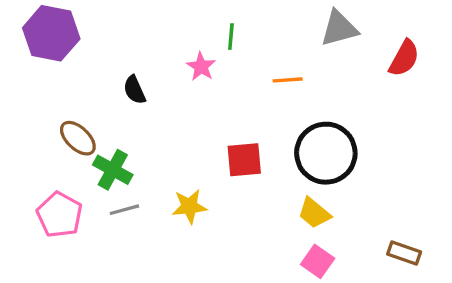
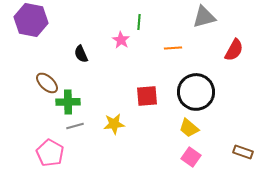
red semicircle: (404, 58) -> (234, 50), moved
green cross: (113, 170) -> (68, 102), turned -30
pink pentagon: (60, 215) -> (50, 153), moved

